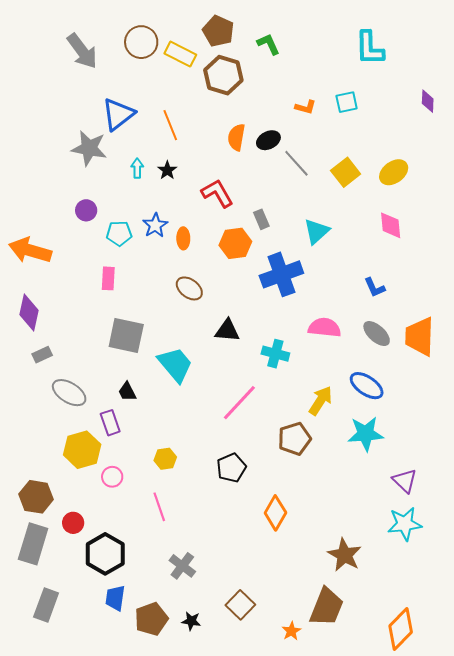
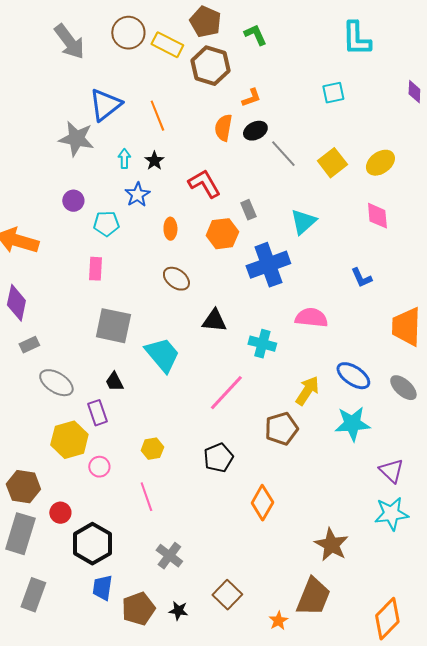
orange L-shape: (305, 107) -> (251, 98), moved, turned -35
blue star: (155, 225) -> (137, 195), moved
gray ellipse: (377, 334) -> (403, 388), moved

